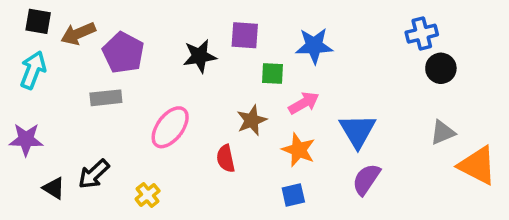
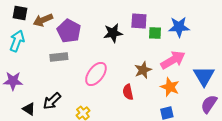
green square: (273, 73) -> (155, 33), moved
pink arrow: (304, 103) -> (173, 60), size x1.4

